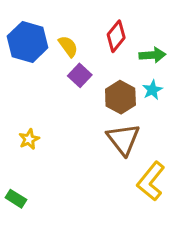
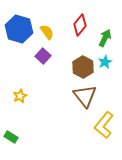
green arrow: (152, 55) -> (105, 38), turned -60
purple square: (80, 75) -> (43, 56), moved

